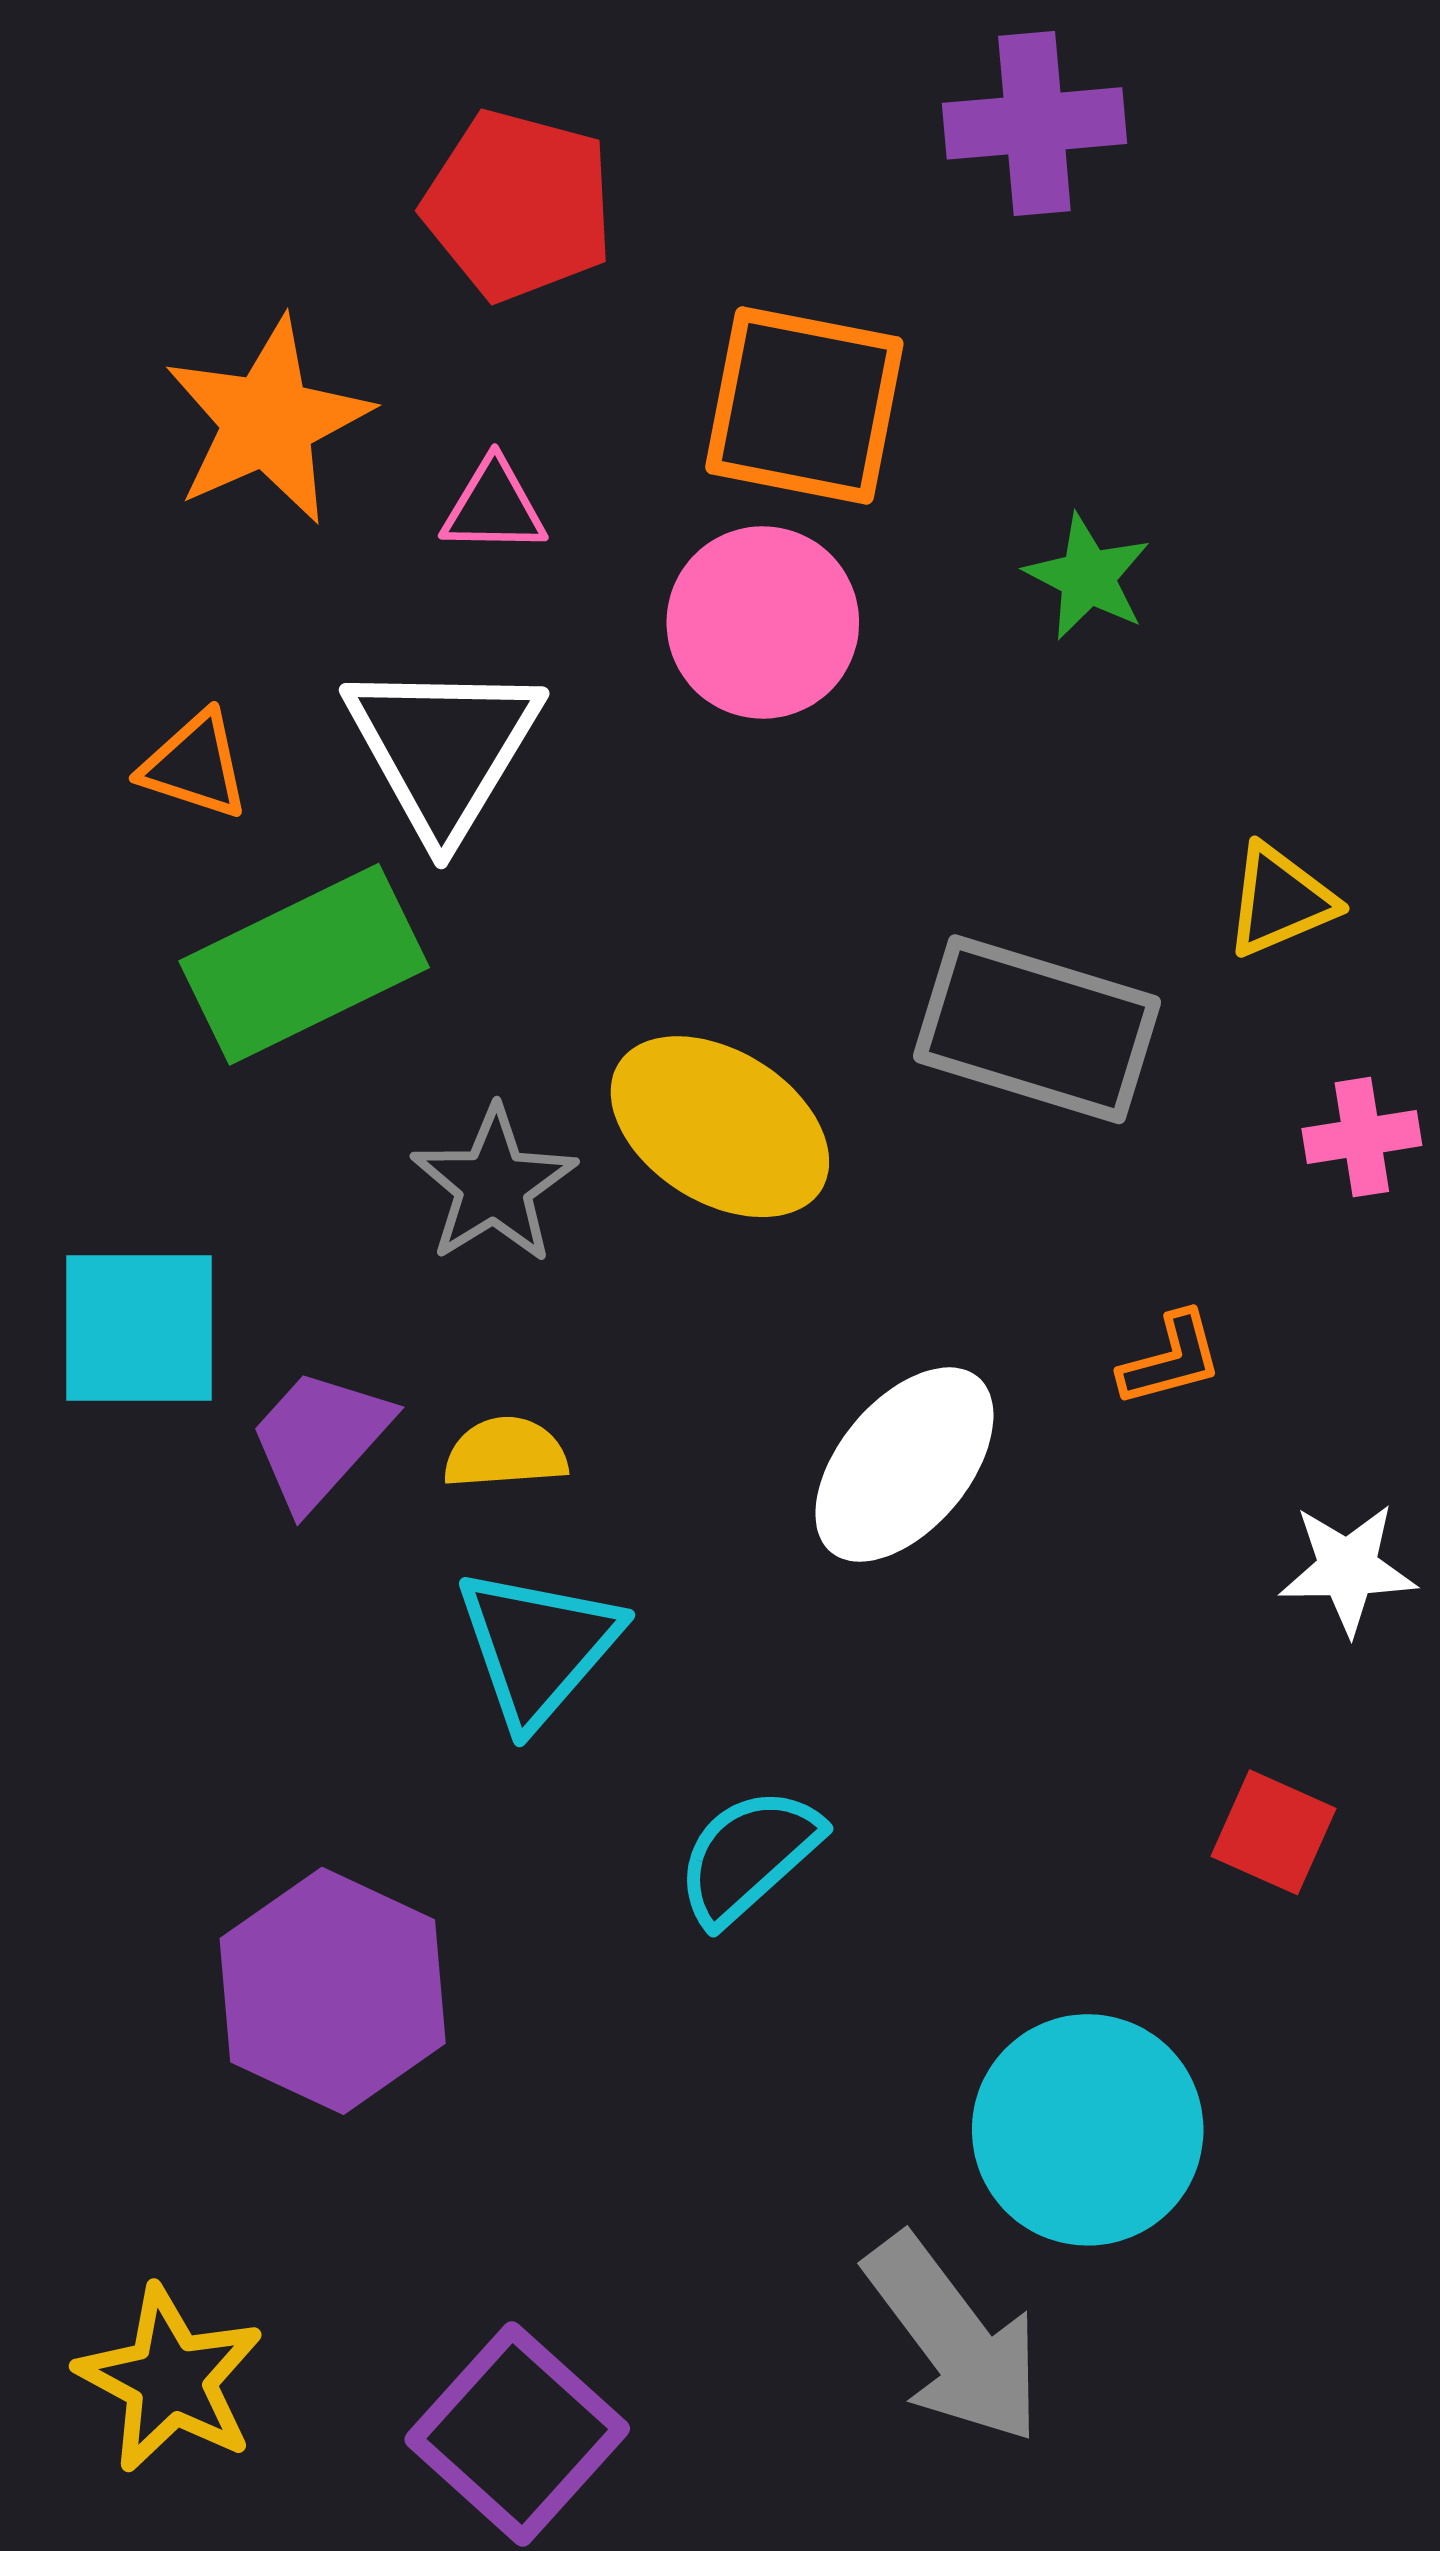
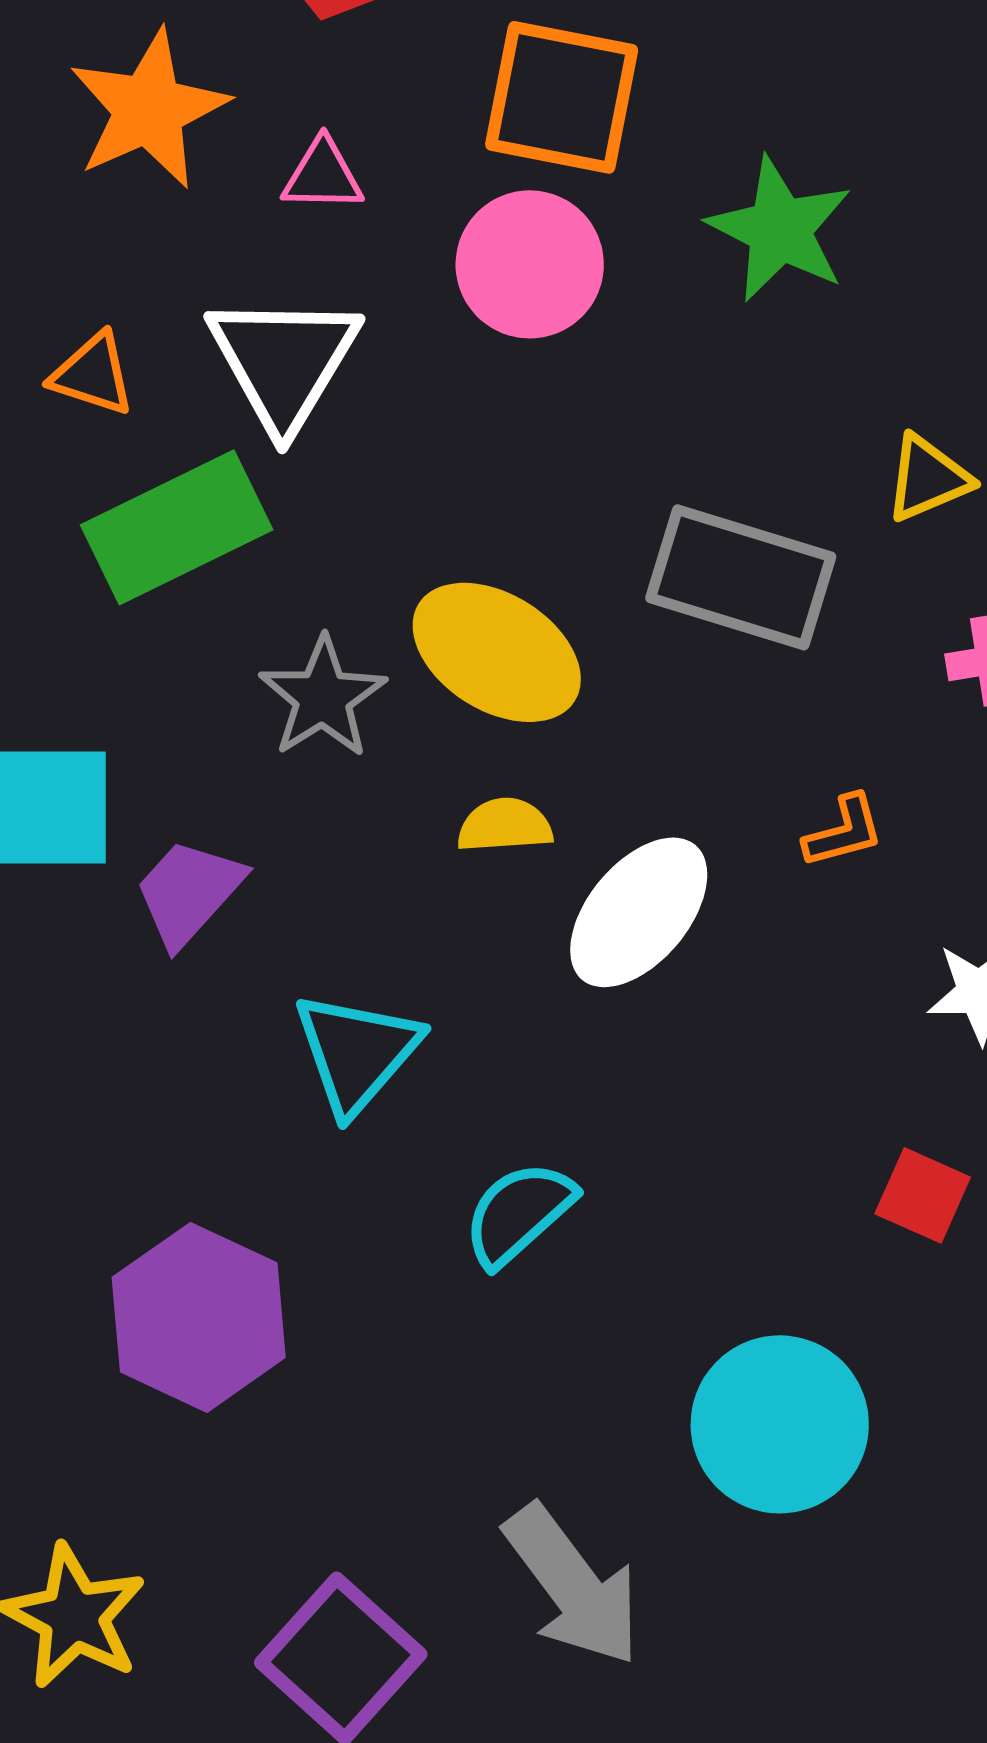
green star: (1088, 577) -> (780, 229), size x1.5
yellow semicircle: (506, 1453) -> (505, 825), moved
gray arrow: (954, 2339) -> (573, 1585), moved

